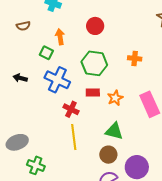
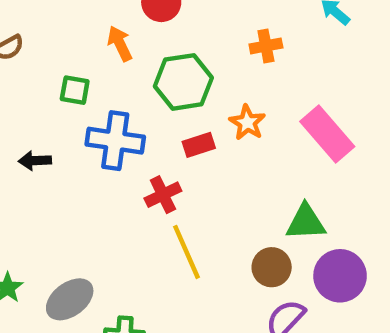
orange arrow: (60, 37) -> (120, 44), moved
orange star: (115, 98) -> (247, 123), moved
red cross: (71, 109) -> (163, 195), turned -35
green triangle: (114, 131) -> (306, 222), moved

